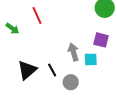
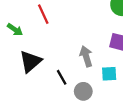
cyan square: (91, 59) -> (109, 74), moved
black triangle: (27, 70) -> (30, 61), moved

